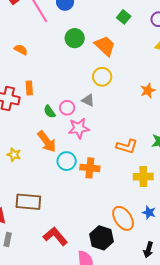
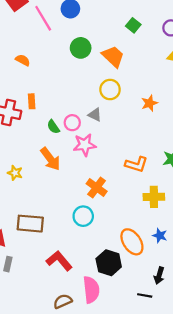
orange star: (148, 90) -> (149, 103), moved
cyan circle: (67, 161) -> (83, 216), moved
orange cross: (90, 168) -> (97, 187), turned 30

